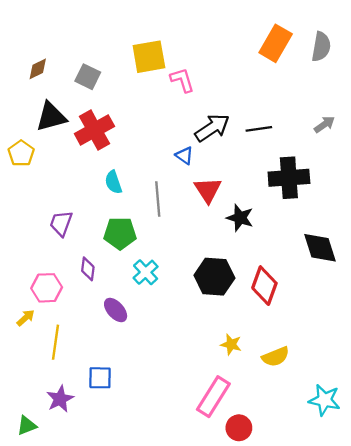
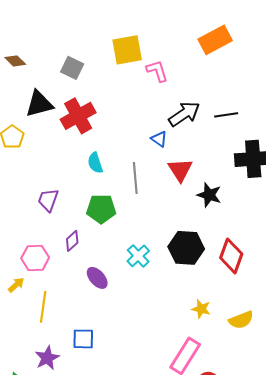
orange rectangle: (276, 43) -> (215, 40), moved, turned 32
brown diamond: (38, 69) -> (15, 61), moved, turned 70
purple diamond: (88, 269) -> (72, 241), turned 40
cyan cross: (146, 272) -> (138, 256), moved

